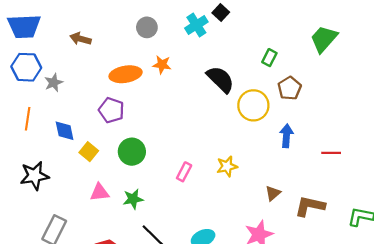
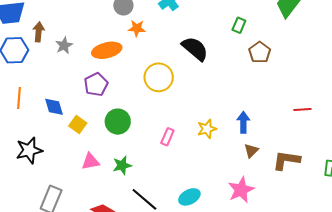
brown arrow: (80, 39) -> (39, 32), moved, turned 84
orange star: (162, 65) -> (137, 28), moved
gray star: (54, 83) -> (64, 45), moved
yellow circle: (253, 105) -> (159, 77), moved
purple pentagon: (111, 110) -> (96, 84), turned 30
blue arrow: (286, 136) -> (243, 122), moved

